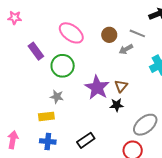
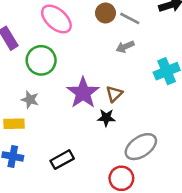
gray line: (137, 33) -> (130, 18), moved
brown circle: (109, 35) -> (106, 13), moved

